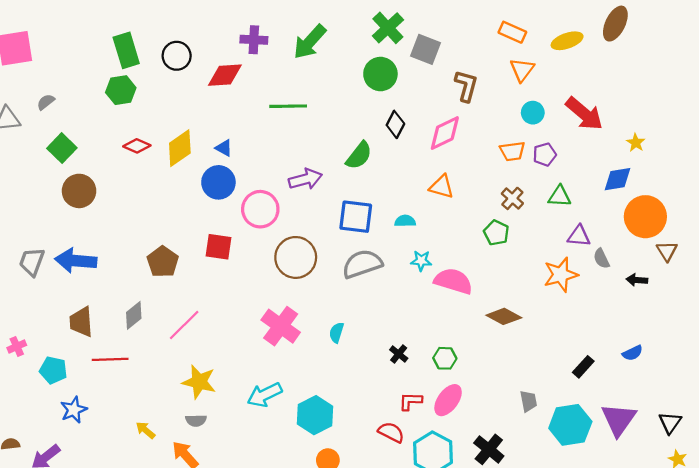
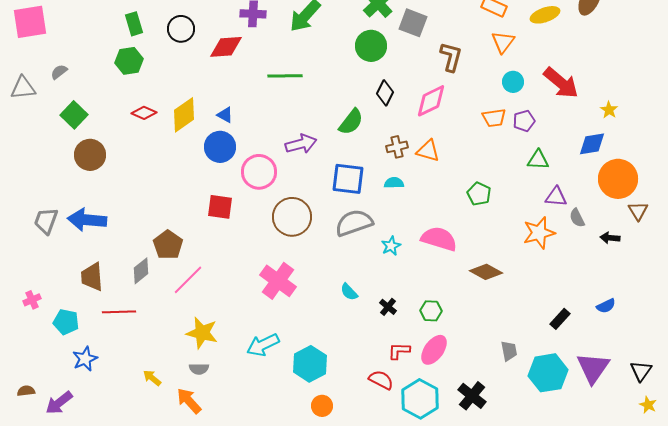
green rectangle: (126, 50) -> (134, 24), size x0.7
brown cross: (512, 198) -> (397, 147), moved, turned 35
cyan star: (421, 261) -> (391, 246), moved, turned -30
brown pentagon: (163, 262) -> (168, 245), moved
cyan semicircle: (336, 333) -> (349, 292), moved, turned -60

